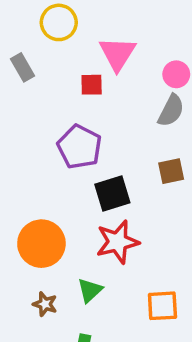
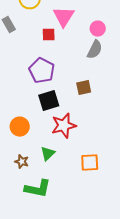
brown square: (171, 171) -> (84, 88), moved
black square: (112, 194) -> (49, 101), moved
orange circle: (41, 244) -> (20, 127), size x0.7

